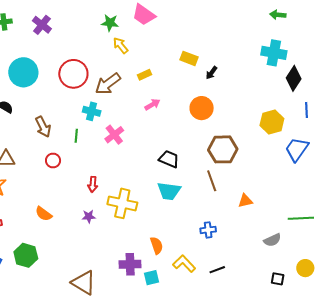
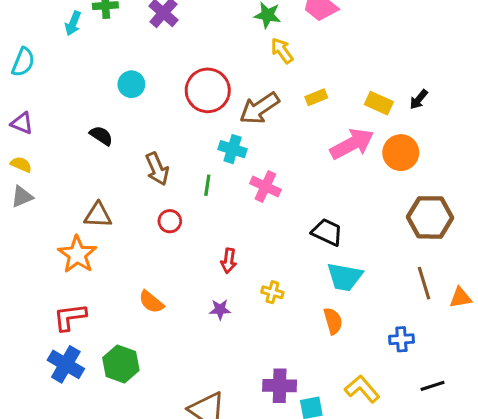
yellow rectangle: (189, 58) -> (379, 103), moved
cyan circle: (23, 72) -> (131, 84), size x0.6
pink arrow: (152, 105) -> (352, 144), moved, size x1.8
pink cross: (114, 135) -> (265, 186), turned -30
black trapezoid: (169, 159) -> (327, 232), moved
brown line: (212, 181) -> (424, 283), moved
yellow cross: (122, 203) -> (272, 292), size x0.5
orange semicircle: (157, 245) -> (333, 321), moved
black line: (217, 270) -> (433, 386), moved

